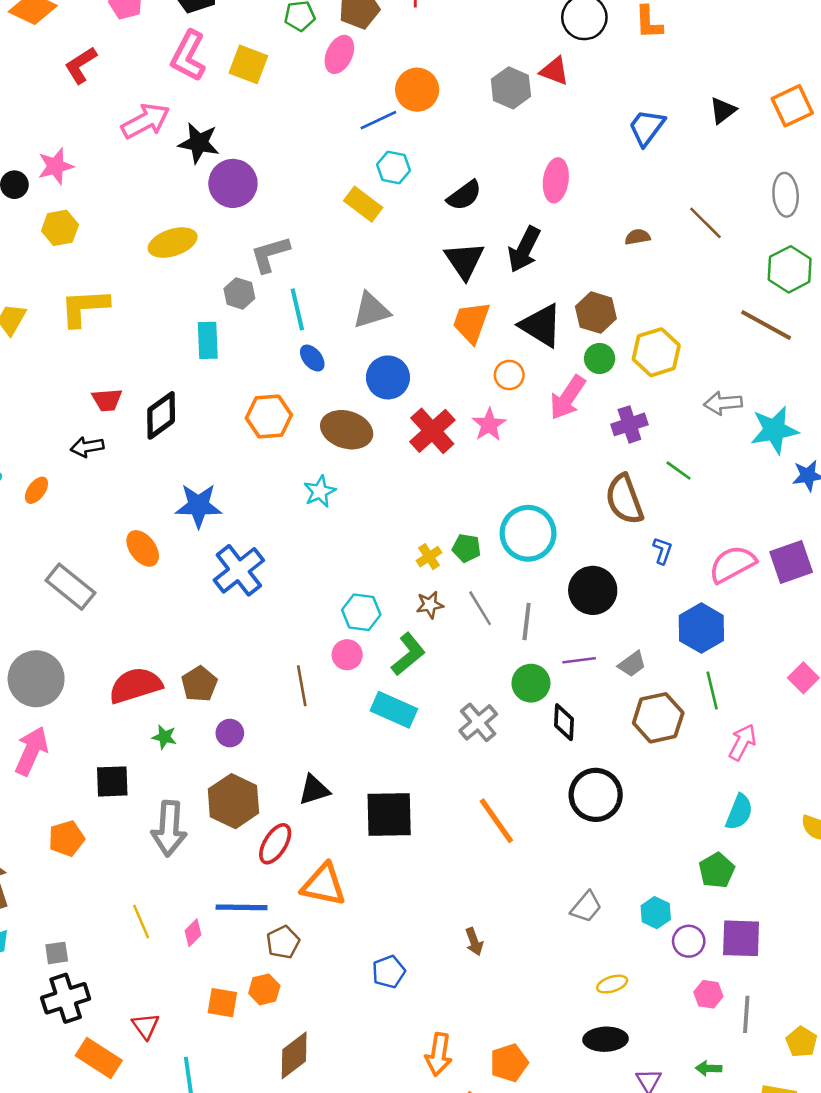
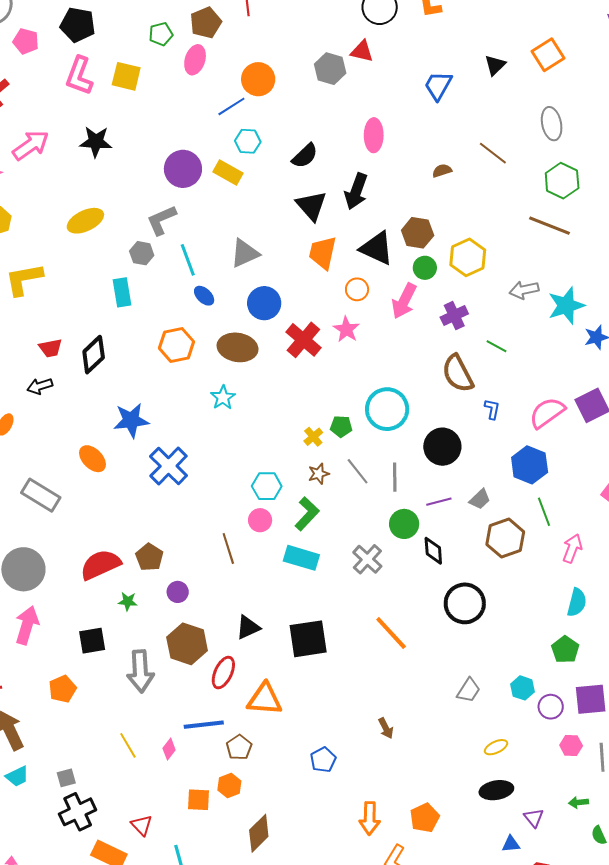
pink arrow: (146, 121) -> (31, 145), moved
purple circle: (233, 183) -> (183, 169), moved

